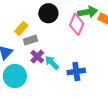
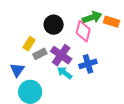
purple cross: (37, 57) -> (61, 55), moved, size x1.5
blue cross: (76, 71) -> (88, 64), moved

